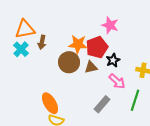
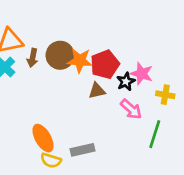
pink star: (110, 25) -> (142, 74), moved
brown circle: (69, 62) -> (60, 55), moved
gray rectangle: (102, 104) -> (82, 150), moved, turned 36

